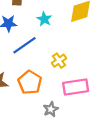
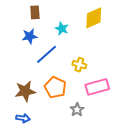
yellow cross: (59, 61) -> (79, 65), turned -32

